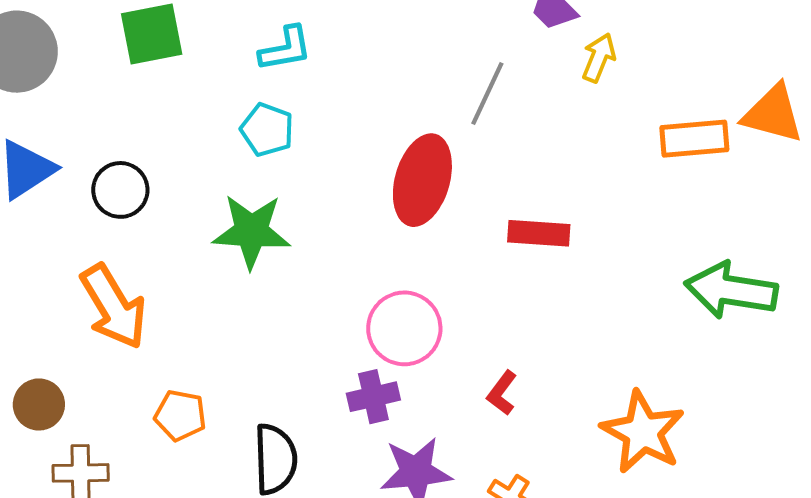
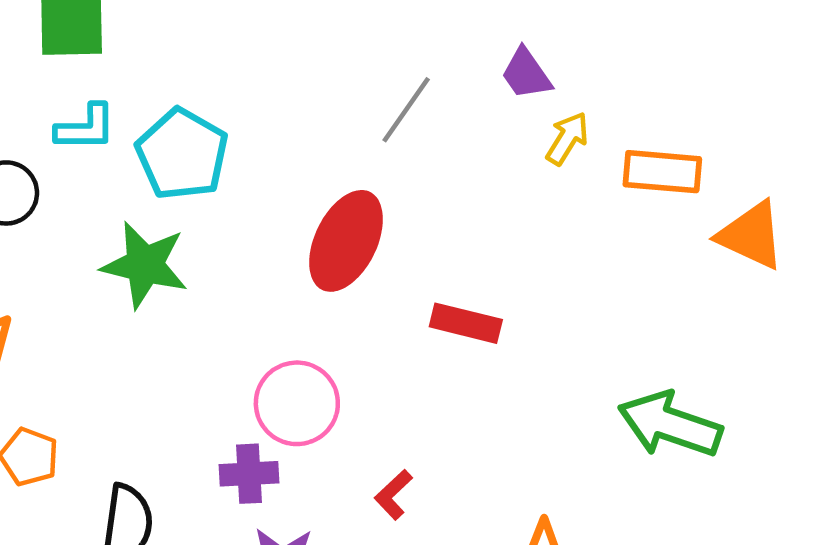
cyan L-shape: (285, 49) -> (86, 128), moved
gray line: (487, 94) -> (406, 110), moved
cyan pentagon: (267, 130) -> (182, 154), size x1.5
orange rectangle: (694, 139) -> (662, 172), moved

